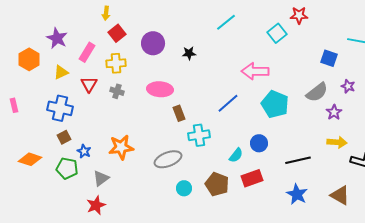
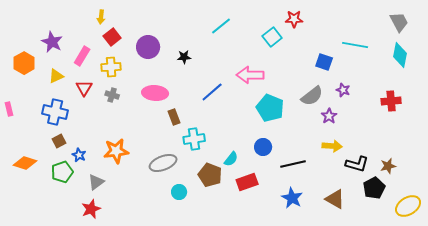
blue line: (228, 103) -> (212, 92), moved
blue circle: (259, 143) -> (263, 147), moved
green pentagon: (67, 168) -> (62, 172), turned -30
brown pentagon: (217, 184) -> (210, 175), moved

